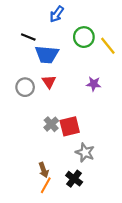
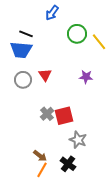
blue trapezoid: (47, 54) -> (21, 50), moved
brown arrow: (44, 170) -> (40, 156), turned -32

